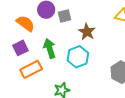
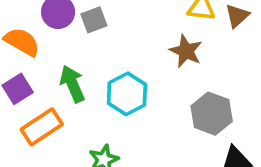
brown star: (87, 32) -> (186, 51), moved

